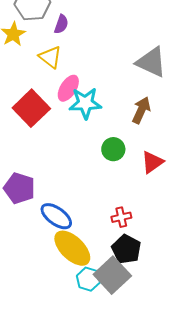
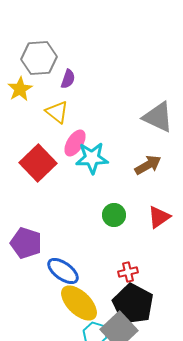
brown arrow: (141, 110) -> (148, 165), turned 36
green circle: (113, 149) -> (114, 215), moved
black pentagon: (126, 249) -> (133, 304), size x1.4

